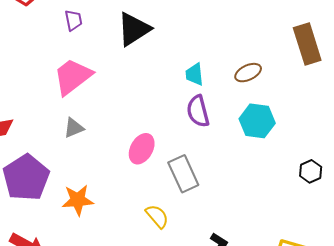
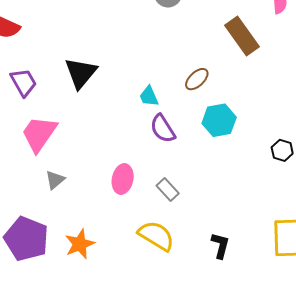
purple trapezoid: (73, 20) -> (23, 82), size x1.4
gray rectangle: (183, 174) -> (168, 190), size x0.7
yellow semicircle: (157, 216) -> (156, 236), size x1.5

